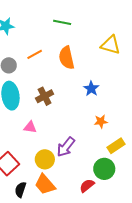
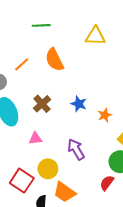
blue star: (91, 89) -> (79, 104), moved
purple arrow: (66, 147) -> (76, 149), turned 125
yellow circle: (45, 159) -> (48, 169), moved

